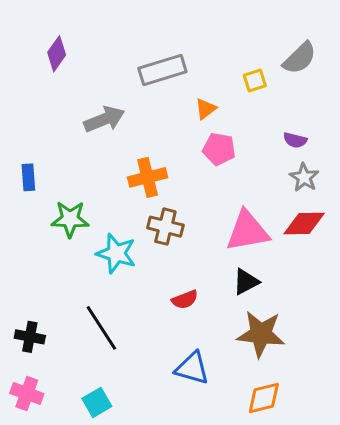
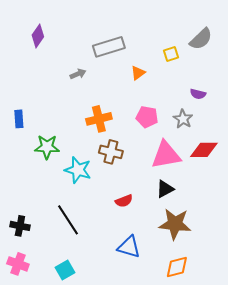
gray arrow: (104, 119) -> (78, 74), moved, size x0.6
pink pentagon: (219, 149) -> (147, 117), moved
gray star: (304, 177) -> (183, 119), moved

